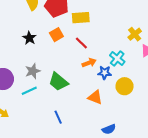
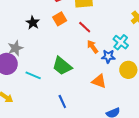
orange arrow: (89, 63) -> (93, 47), turned -104
gray star: (33, 71) -> (15, 48), moved
cyan line: (29, 91) -> (33, 75), turned 49

